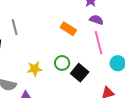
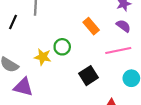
pink line: (99, 43) -> (118, 51), turned 75
green circle: (62, 63) -> (62, 47), moved

